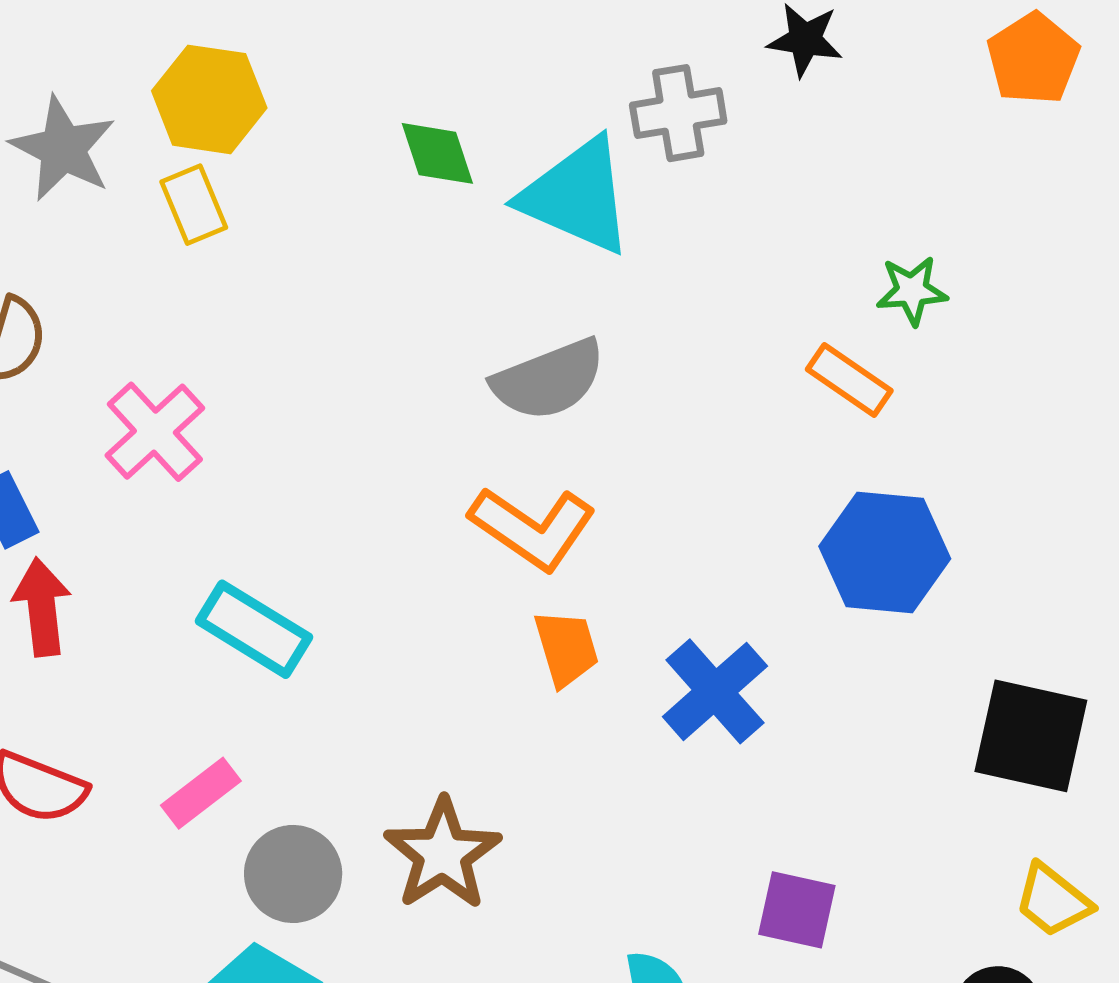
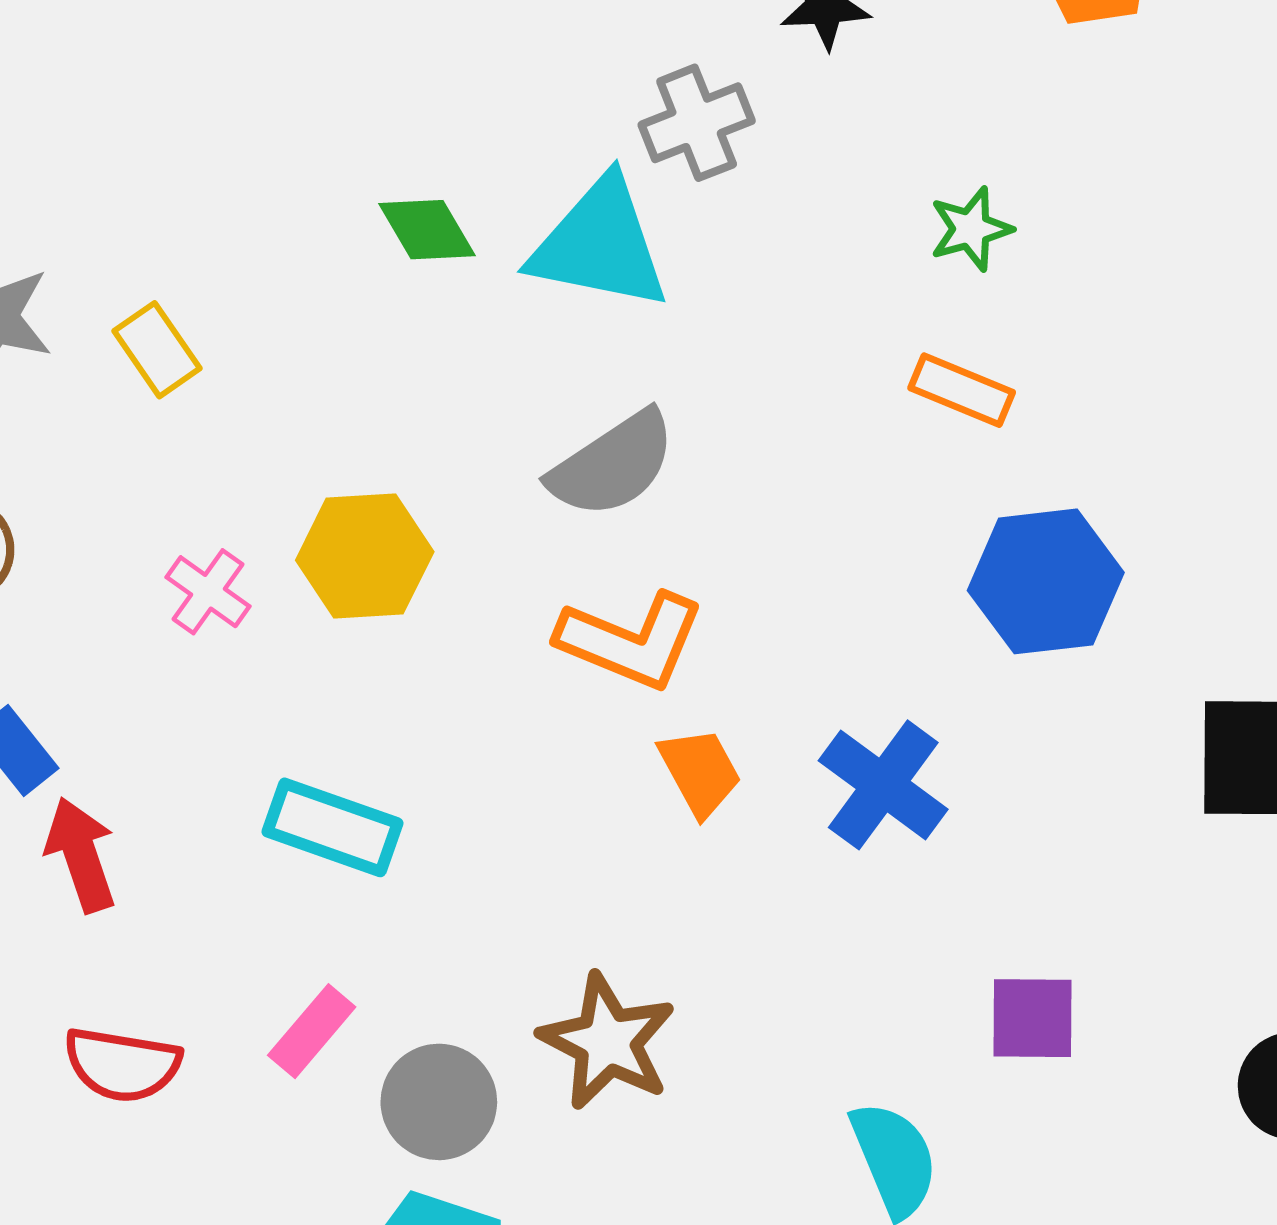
yellow hexagon: (209, 99) -> (365, 556), moved
green star: (912, 291) -> (971, 229), moved
pink cross: (155, 432) -> (208, 592), moved, size x0.7

